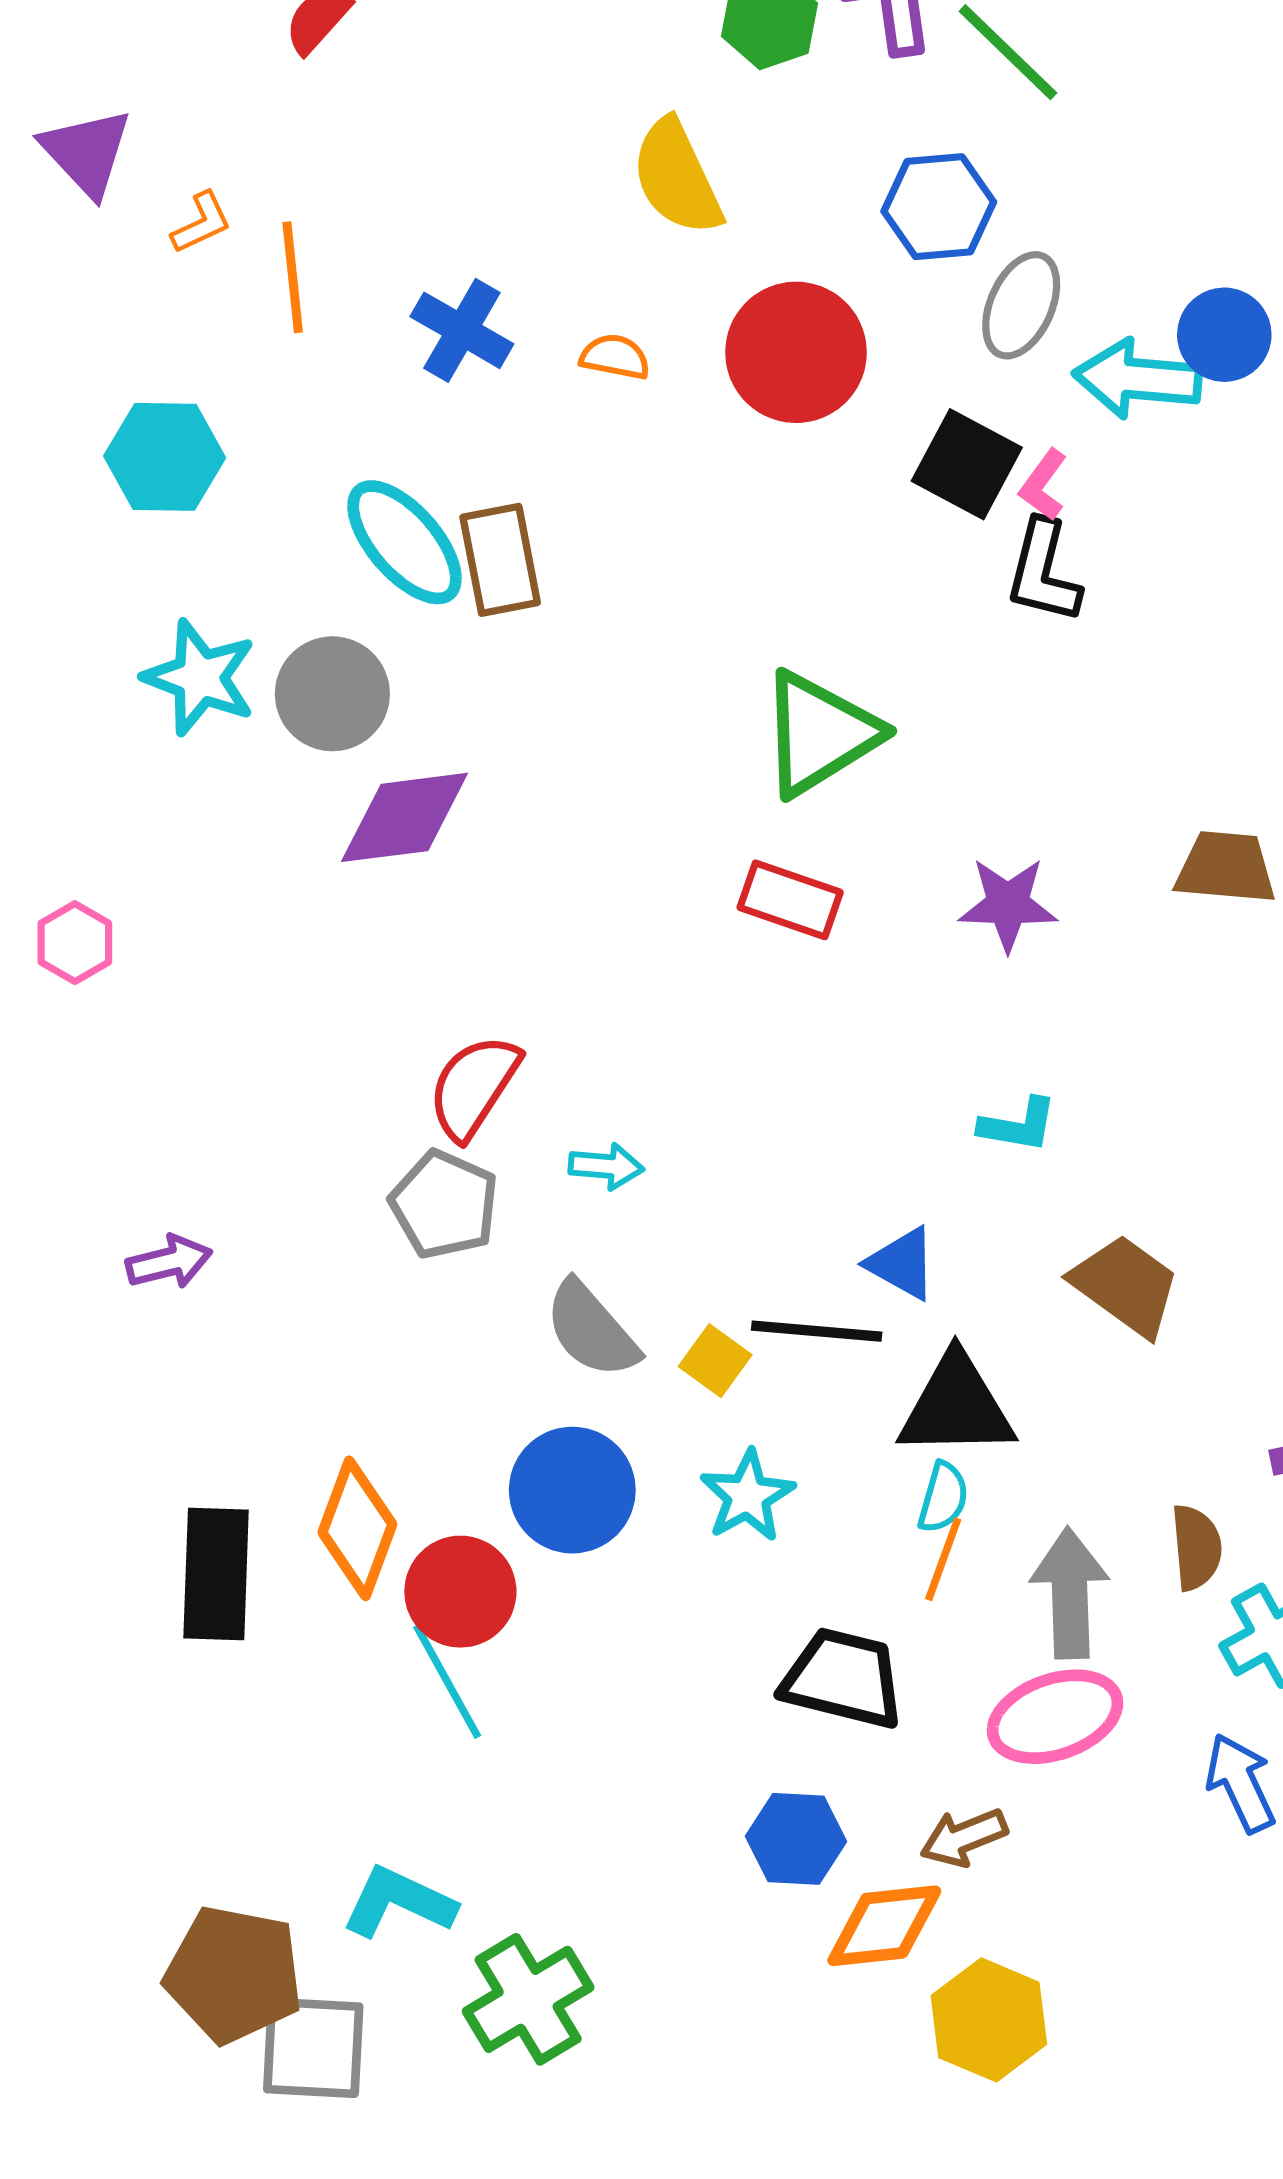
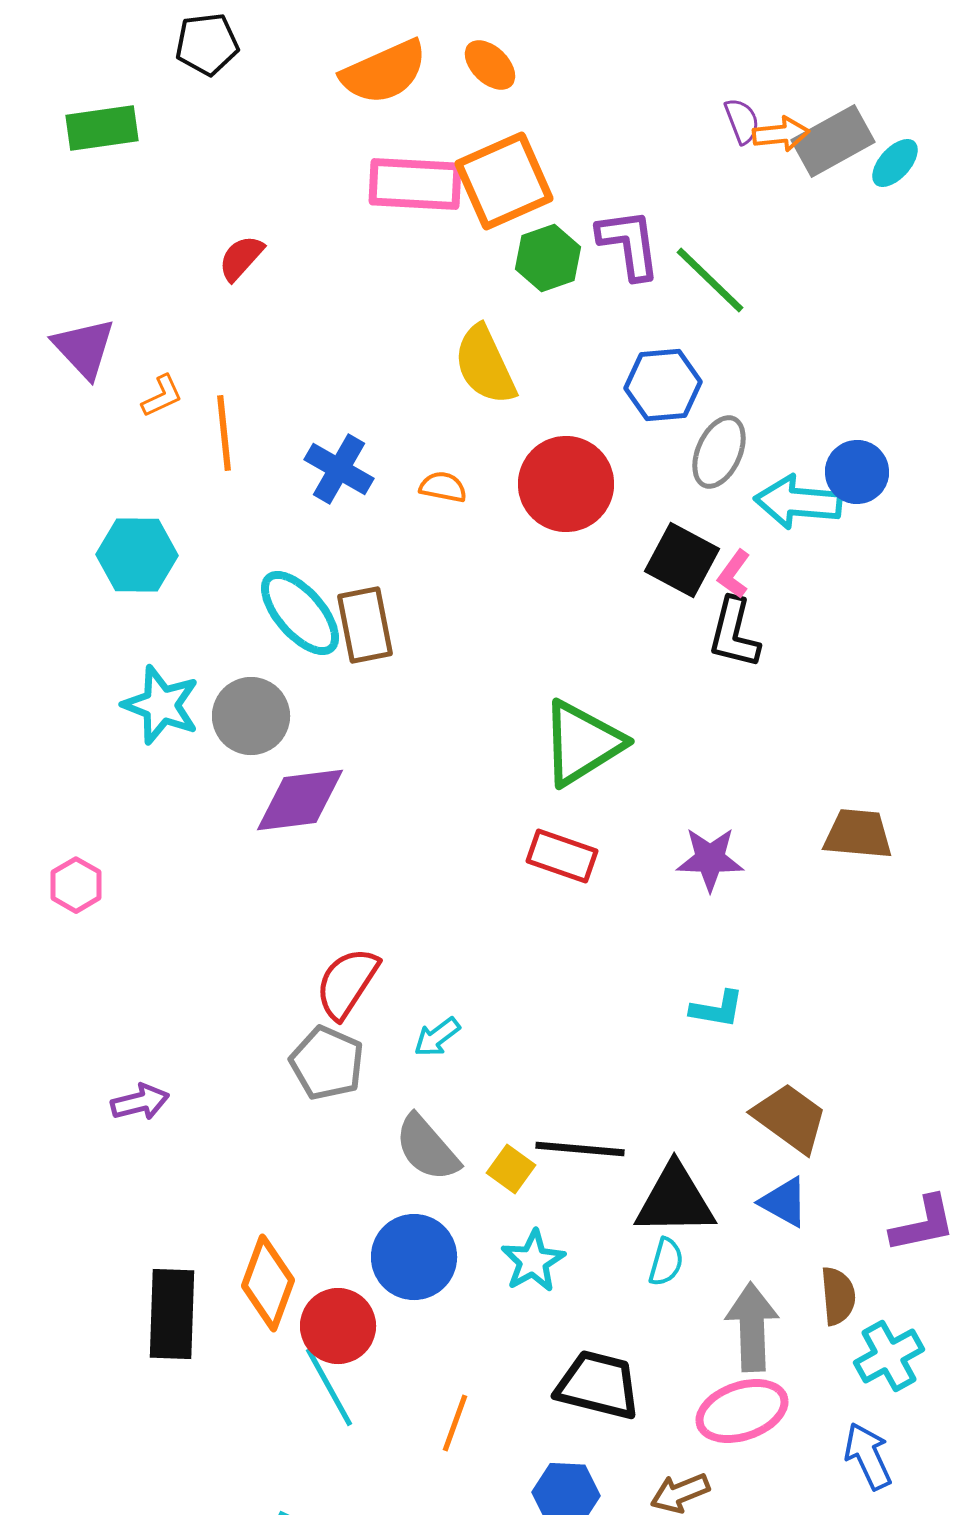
cyan arrow: (606, 1166) -> (437, 1037), turned 138
blue triangle: (902, 1263) -> (784, 1202), moved
orange line: (943, 1559) -> (455, 1423), moved

